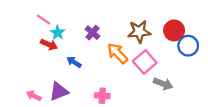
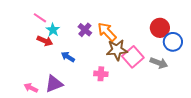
brown star: (139, 32) -> (117, 50), moved
orange arrow: (117, 53) -> (107, 32), moved
gray arrow: (163, 84) -> (159, 63), moved
pink cross: (102, 96) -> (101, 74), moved

